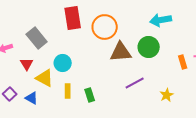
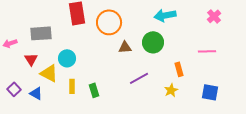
gray rectangle: (37, 38) -> (41, 33), turned -55
brown triangle: (121, 52) -> (125, 47), size x0.6
orange rectangle: (183, 62) -> (179, 69), moved

